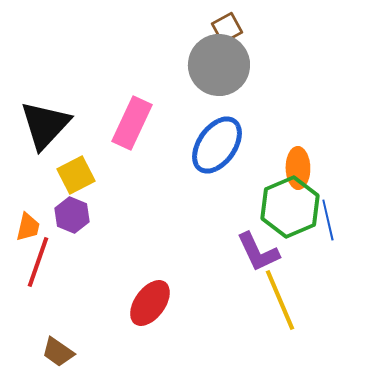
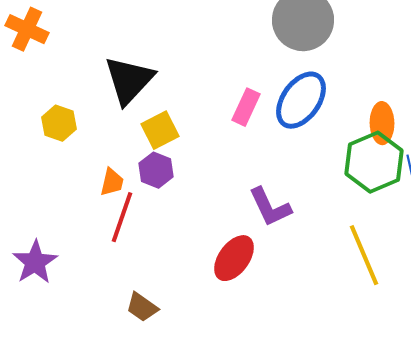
pink rectangle: (132, 123) -> (246, 107), moved, size x0.7
purple L-shape: (258, 252) -> (270, 207), moved

